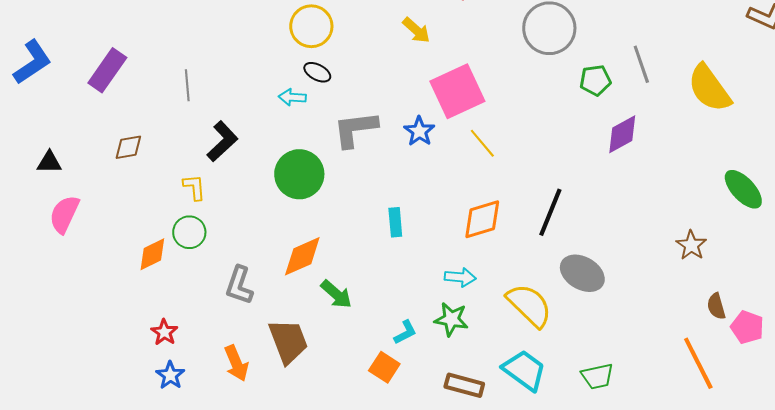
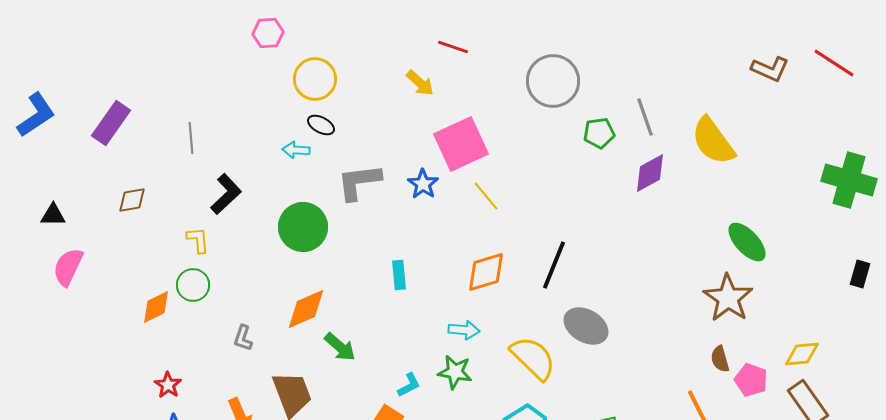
purple diamond: (622, 134) -> (650, 173), moved
brown star: (691, 245) -> (728, 298), moved, size x1.6
gray L-shape: (239, 285) -> (243, 338), size x0.7

